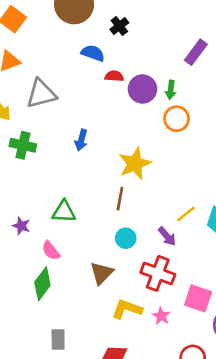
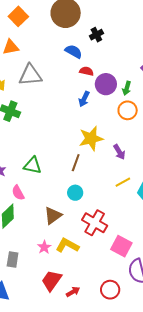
blue arrow: (81, 140) -> (84, 99), moved
purple arrow: (167, 236) -> (119, 152), moved
pink star: (161, 316) -> (44, 247), moved

